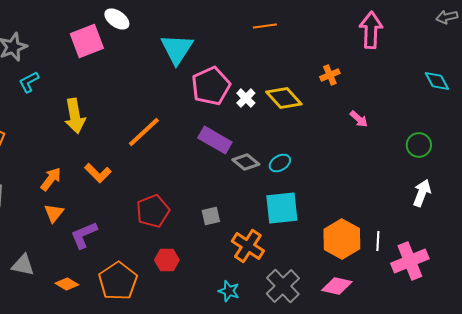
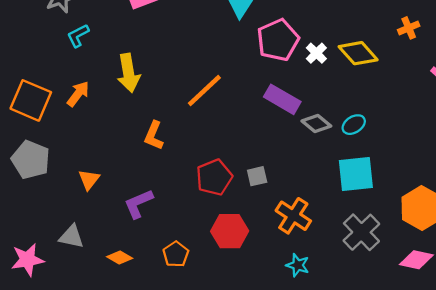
orange L-shape: (98, 173) -> (154, 136), turned 68
orange arrow: (51, 179) -> (78, 94), moved
orange triangle: (54, 213) -> (89, 180), moved
gray square: (211, 216) -> (257, 176), moved
orange cross: (248, 246) -> (293, 216), moved
red hexagon: (167, 260) -> (230, 231), size x1.4
orange pentagon: (118, 281) -> (176, 254), size x0.6
gray cross: (283, 286) -> (361, 232), moved

